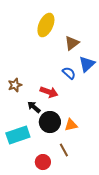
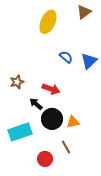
brown triangle: (72, 43) -> (84, 12), moved
blue semicircle: (69, 73) -> (66, 57), moved

